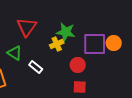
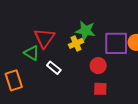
red triangle: (27, 27) -> (44, 38), moved

